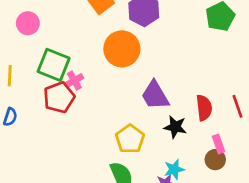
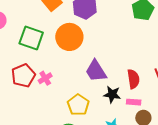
green square: (54, 65) -> (31, 38), moved
pink cross: (74, 81) -> (45, 78), moved
pink rectangle: (218, 144) -> (134, 102), moved, turned -64

